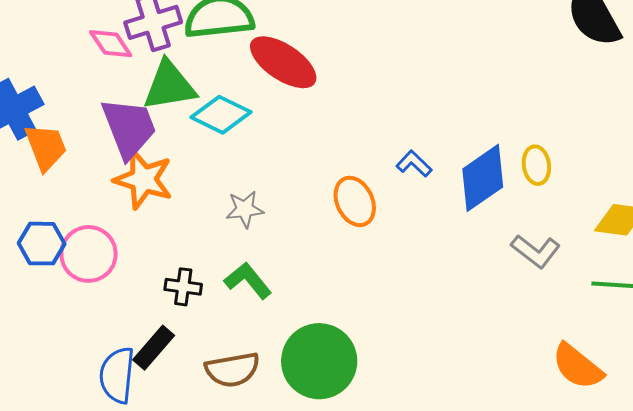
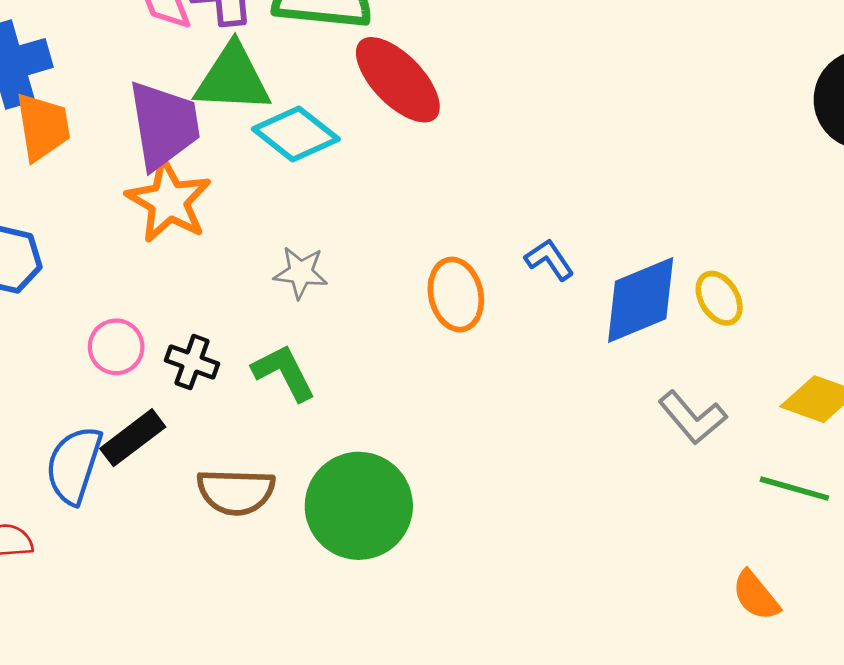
yellow ellipse: (536, 165) -> (719, 298), turned -36
pink circle: (89, 254) -> (116, 347), moved, size x0.7
orange semicircle: (578, 366) -> (756, 596), moved, size x0.7

